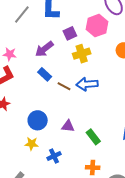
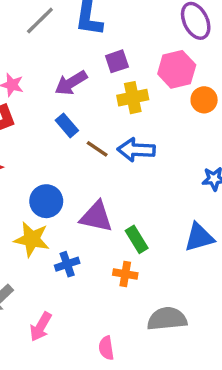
pink hexagon: (97, 26) -> (177, 69), moved
purple triangle: (68, 126) -> (96, 217), size x1.5
yellow star: (32, 144) -> (32, 239), size x1.5
orange cross: (93, 167) -> (125, 274), moved

